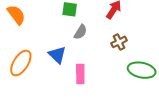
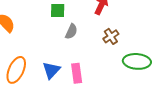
blue triangle: (57, 55) -> (51, 70), moved, turned 36

